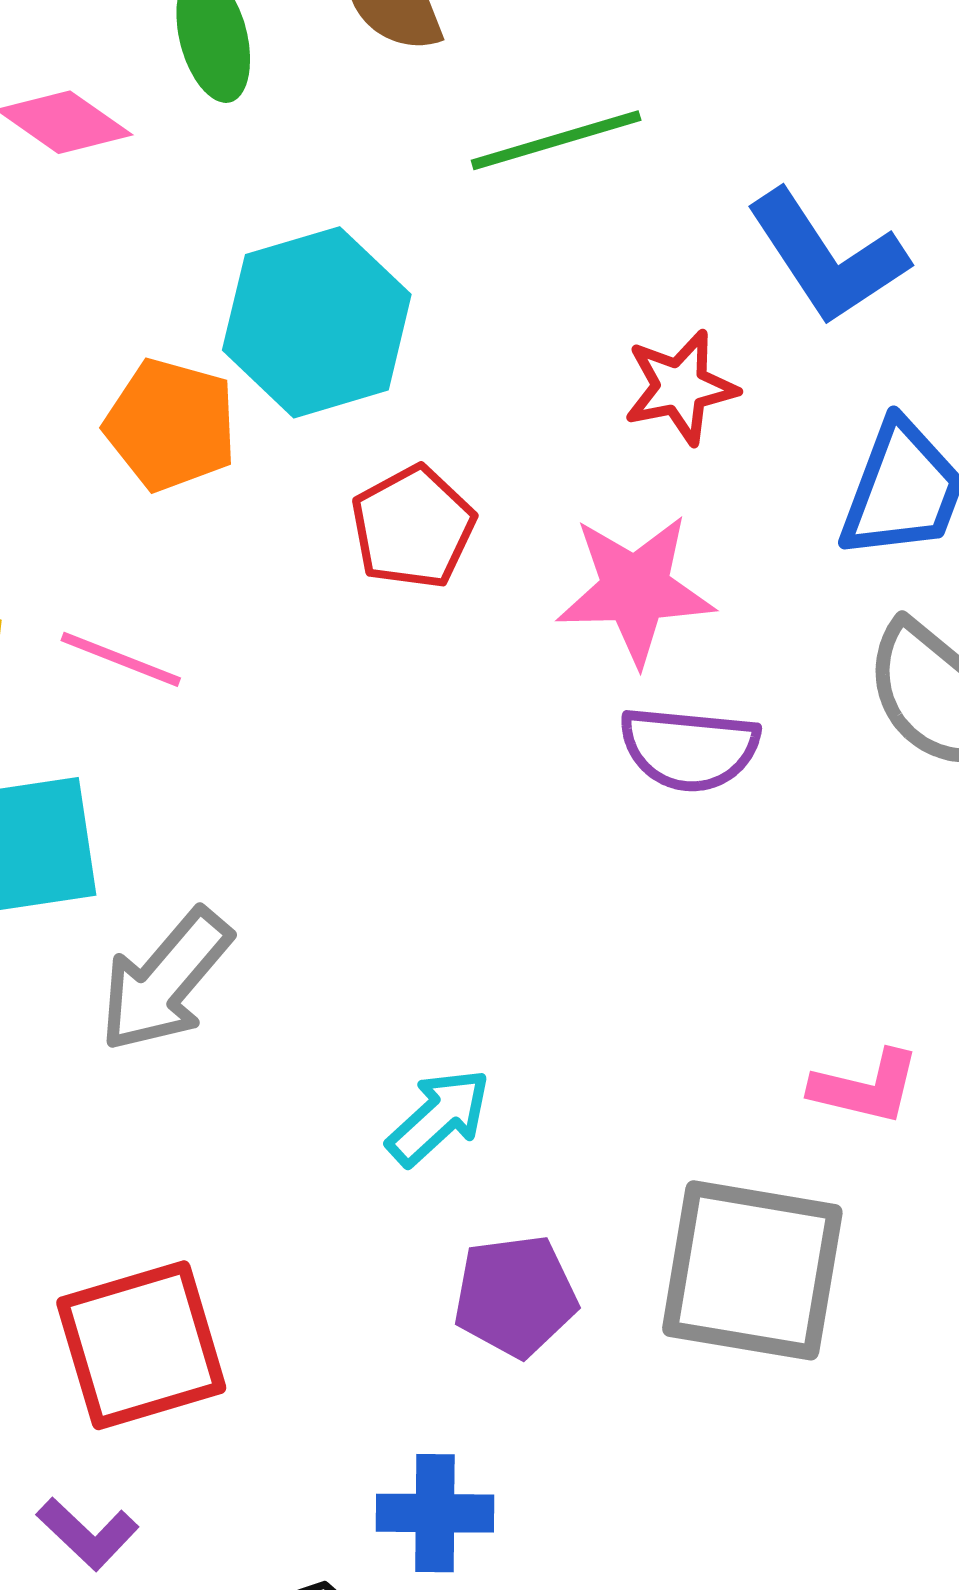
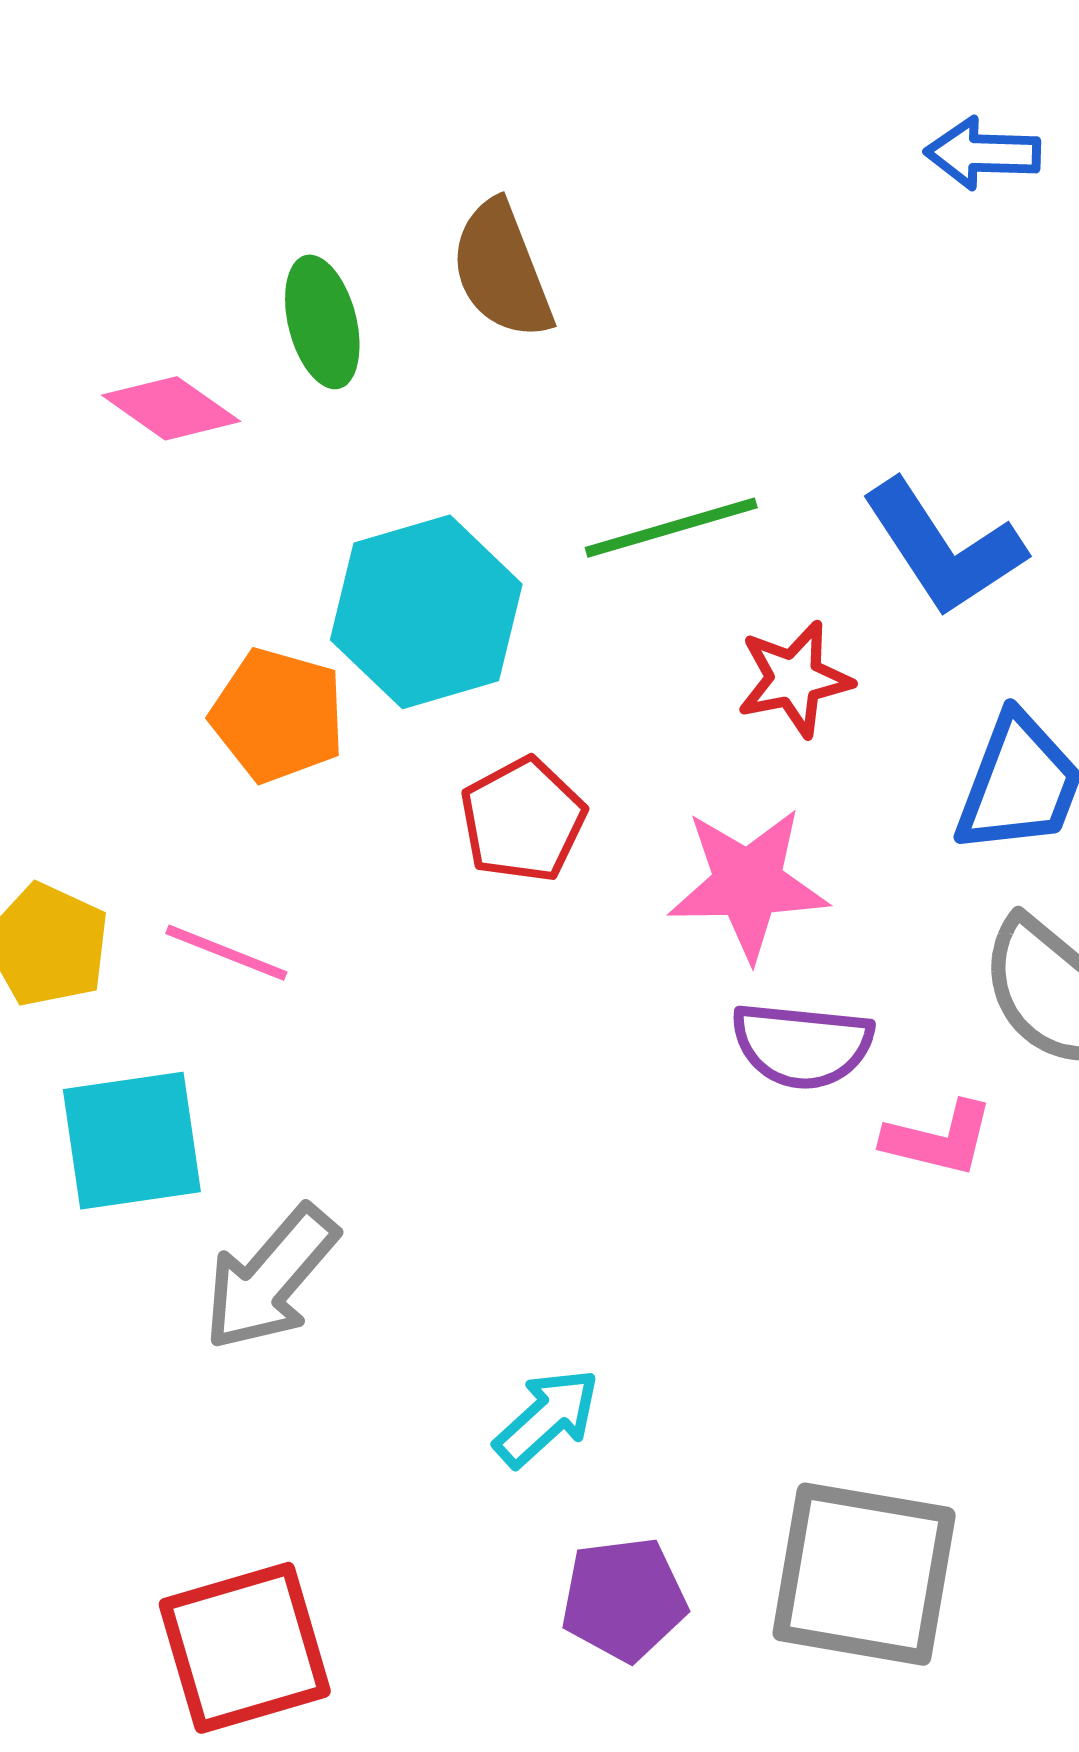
green line: (556, 140) -> (671, 528), moved
pink L-shape: (866, 1087) -> (939, 1139), moved

